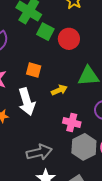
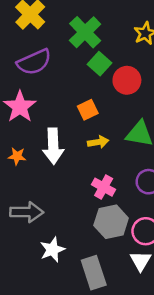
orange square: (34, 70) -> (88, 110), moved, turned 35
gray arrow: (39, 152) -> (27, 212), moved

